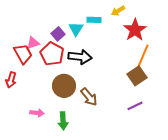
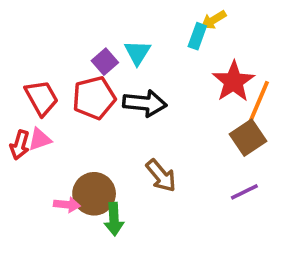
cyan rectangle: (94, 20) -> (197, 36), moved, turned -72
red star: (135, 30) -> (233, 81), moved
pink triangle: (33, 43) -> (40, 139), moved
red pentagon: (52, 54) -> (94, 98), turned 30
brown circle: (64, 86) -> (94, 194), moved

